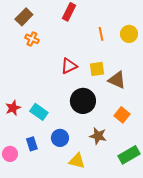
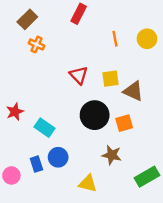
red triangle: (69, 66) -> (79, 75), turned -48
red star: (13, 108) -> (15, 112), moved
orange square: (122, 115) -> (124, 123), moved, turned 35
blue circle: (60, 138) -> (58, 157), moved

